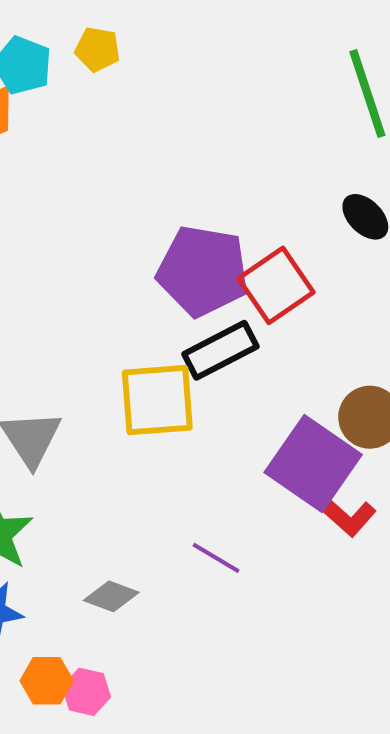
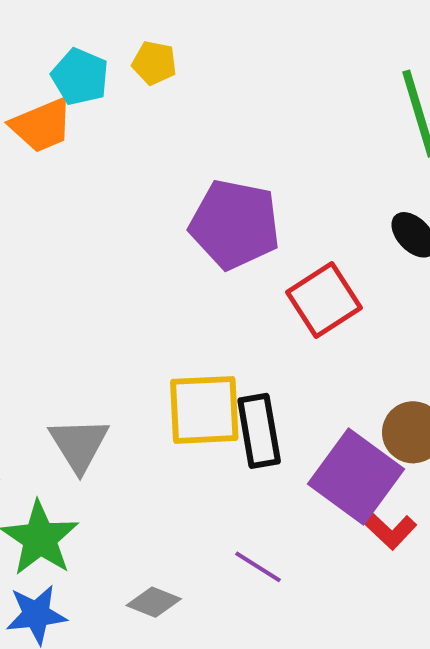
purple pentagon: (203, 271) -> (235, 224), moved
black rectangle: (220, 350) -> (259, 431), moved, turned -74

